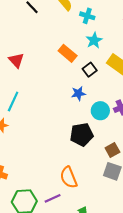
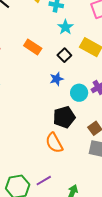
orange rectangle: (68, 53) -> (33, 47), moved
orange semicircle: (69, 177) -> (54, 143), moved

